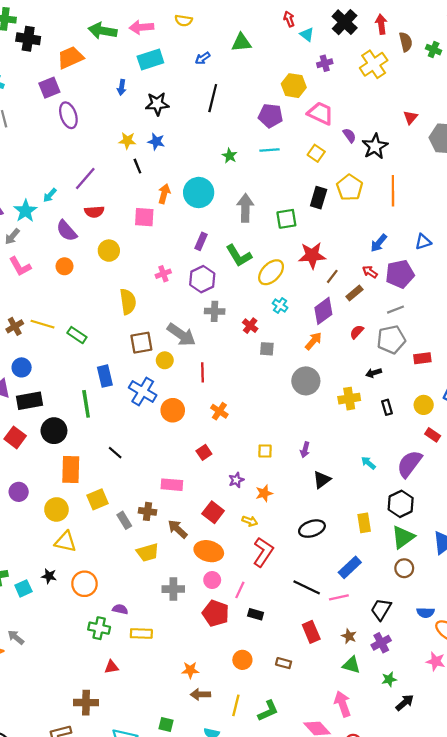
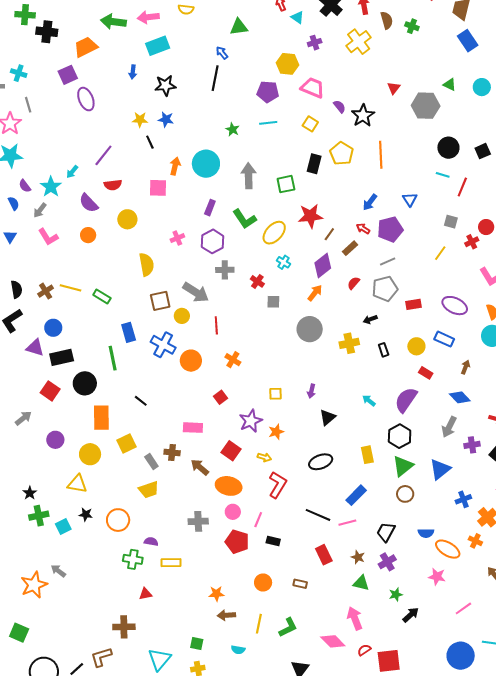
blue arrow: (203, 58) -> (222, 53), moved, turned 88
blue triangle: (423, 242) -> (410, 199), turned -42
purple star: (236, 480) -> (251, 421), size x1.6
yellow triangle: (65, 542) -> (77, 484), moved
yellow trapezoid: (148, 552) -> (149, 490), moved

